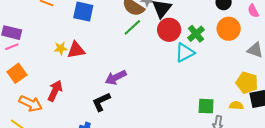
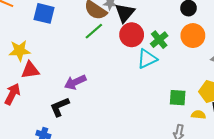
yellow star: (61, 48) -> (20, 51), size x1.5
red triangle: (76, 50) -> (30, 70), moved
green square: (206, 106) -> (178, 98), moved

